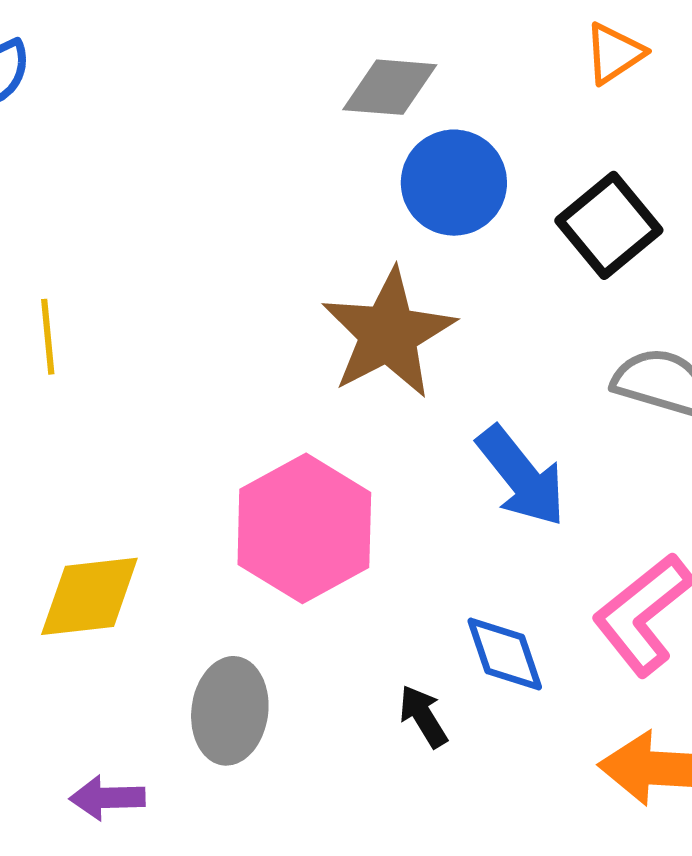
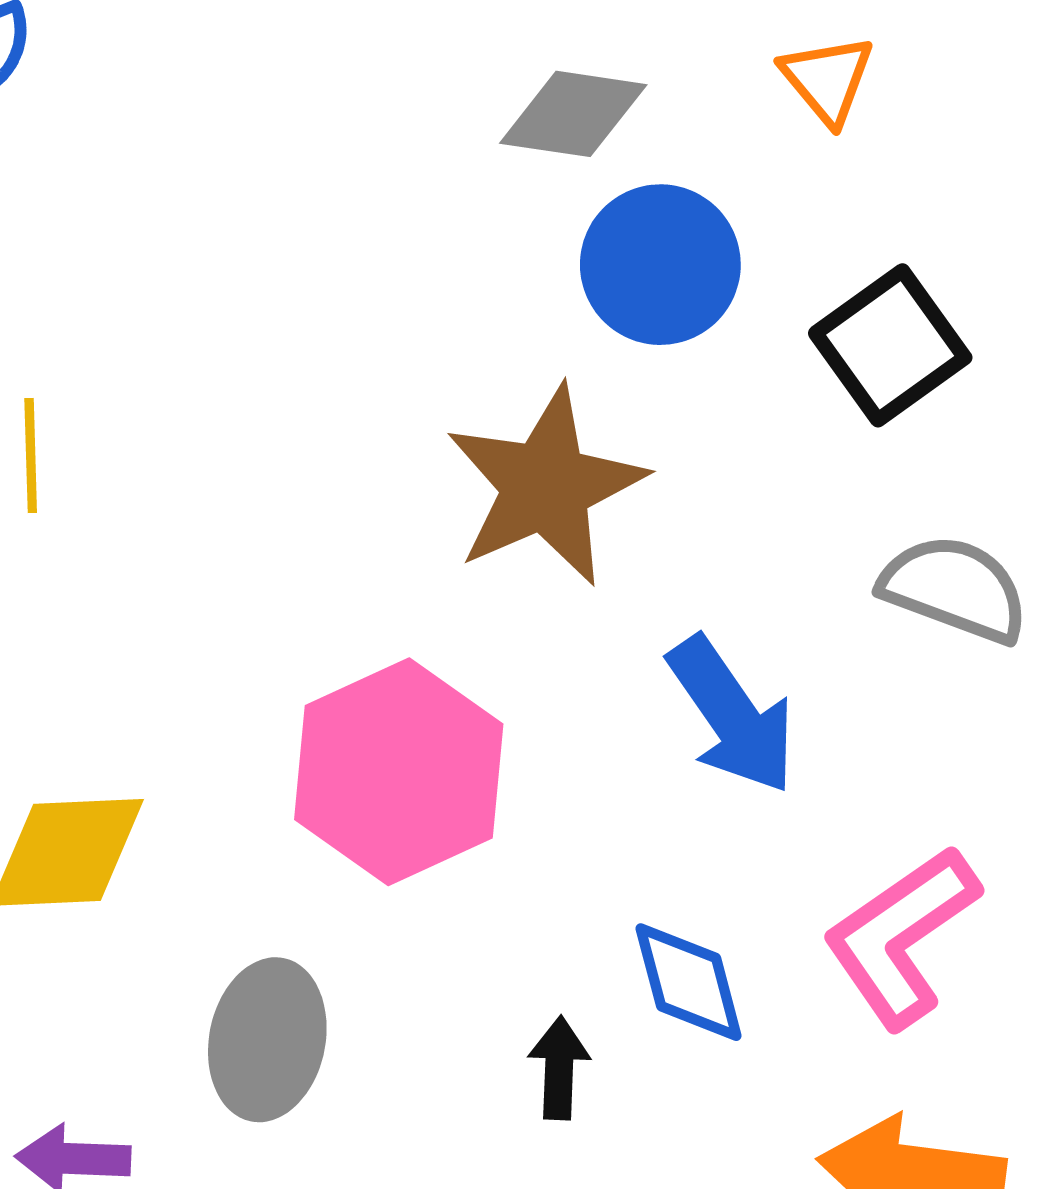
orange triangle: (614, 53) -> (827, 79), moved, turned -40
black arrow: (423, 716) -> (559, 1068), turned 30

